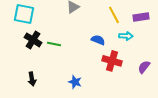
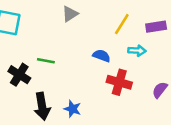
yellow line: (114, 15) -> (122, 24), turned 60
black cross: (33, 40) -> (19, 75), moved
black arrow: (32, 79) -> (42, 106), moved, size x1.5

